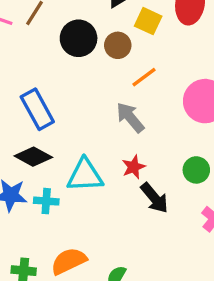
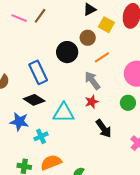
black circle: (79, 38) -> (67, 52), moved
red star: (134, 167) -> (92, 102), moved
green circle: (196, 170) -> (128, 103), moved
cyan cross: (46, 201) -> (41, 136), moved, turned -32

